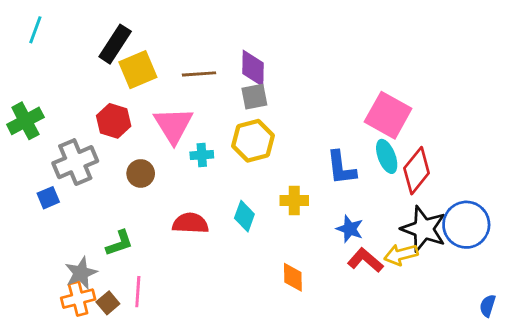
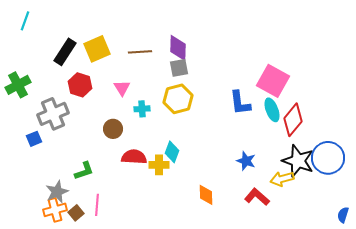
black rectangle: (115, 44) -> (65, 52), moved
pink triangle: (173, 125) -> (122, 88), size x0.6
blue L-shape: (341, 168) -> (240, 103), moved
brown circle: (141, 173) -> (113, 129), moved
yellow cross: (294, 200) -> (159, 165), moved
red L-shape: (365, 260) -> (257, 197), moved

